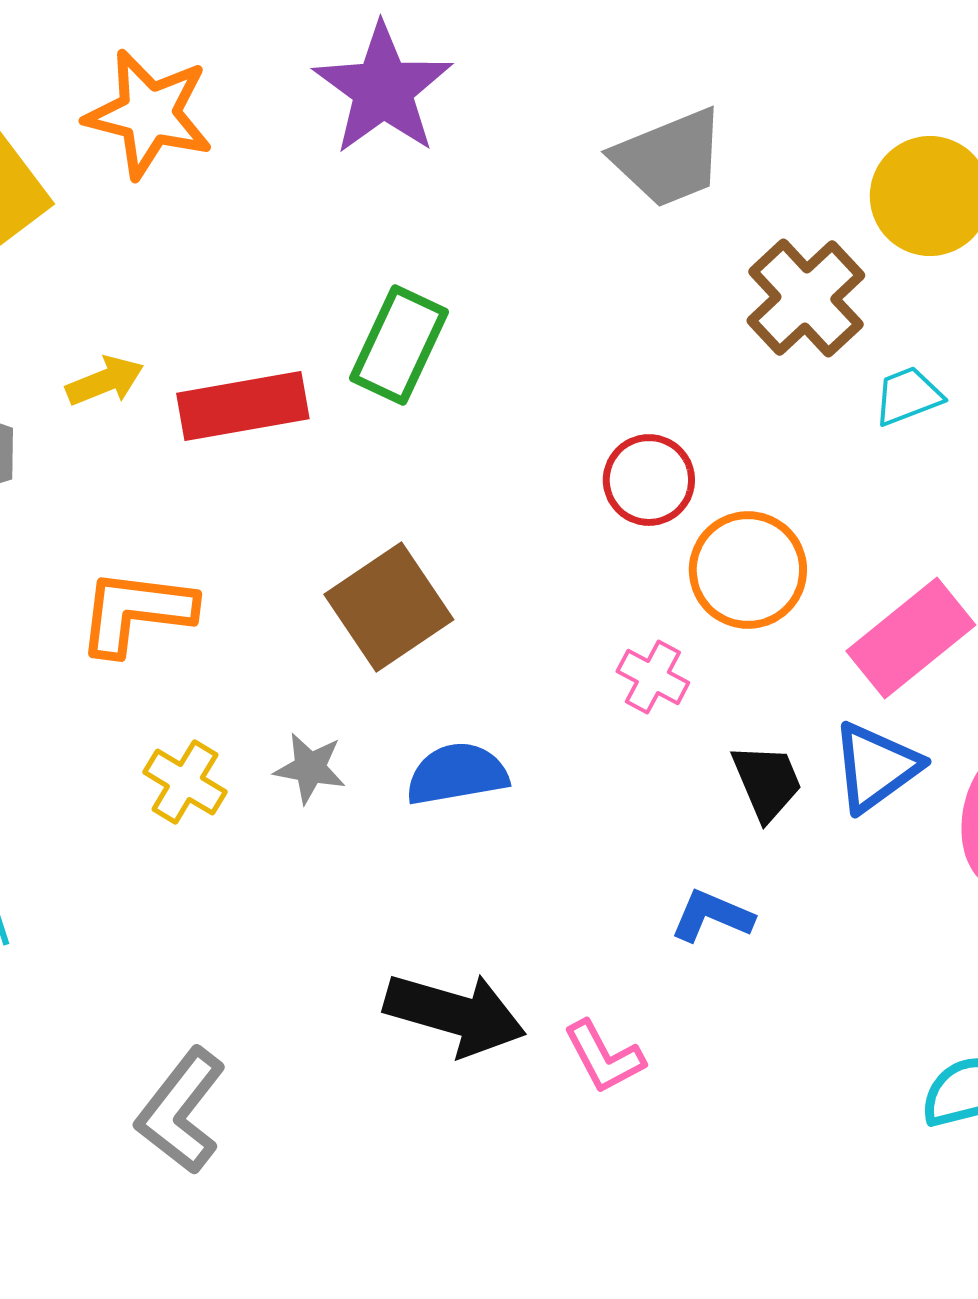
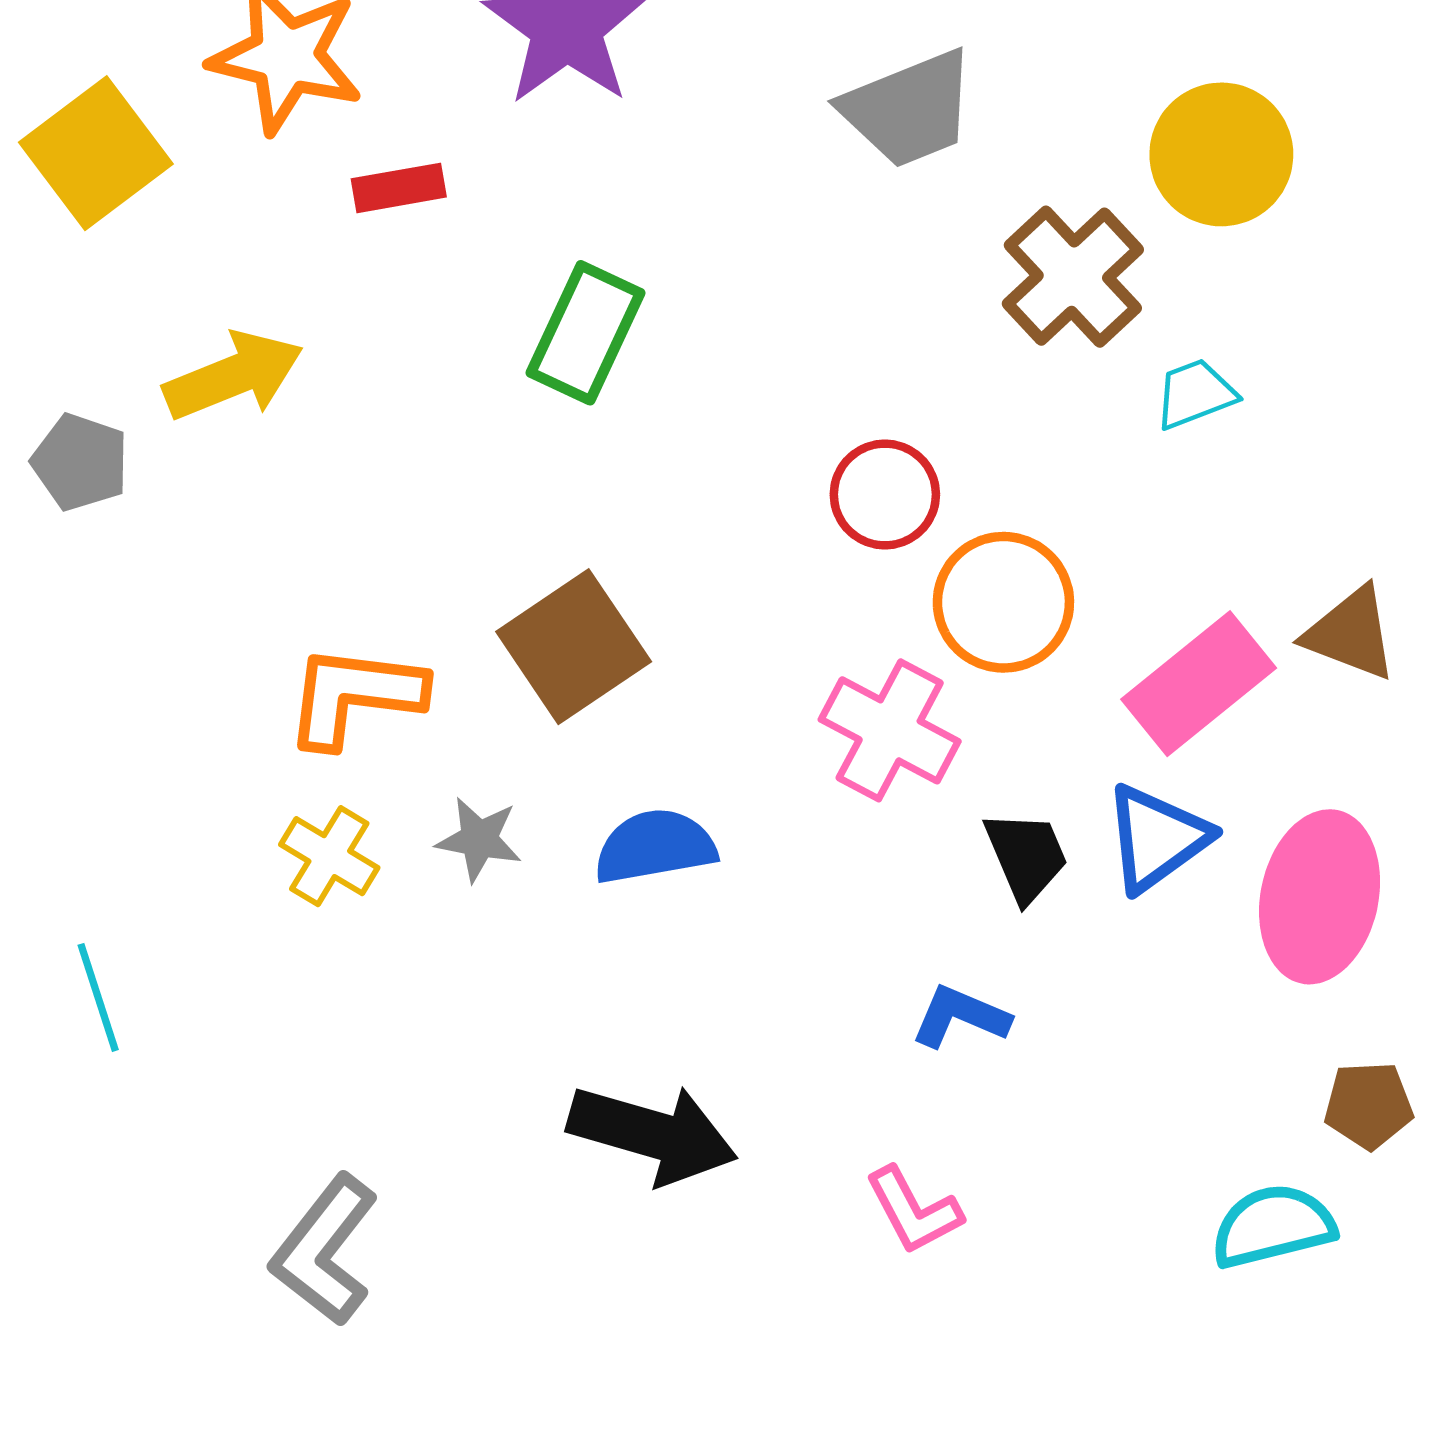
yellow arrow: (105, 381) -> (233, 376), size x1.5
red rectangle: (243, 406) -> (399, 188), moved, size x0.6
orange L-shape: (136, 612) -> (354, 696), moved
pink cross: (653, 677) -> (890, 730), size x1.6
pink L-shape: (604, 1057) -> (914, 1211), moved

